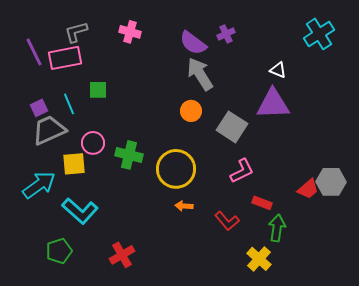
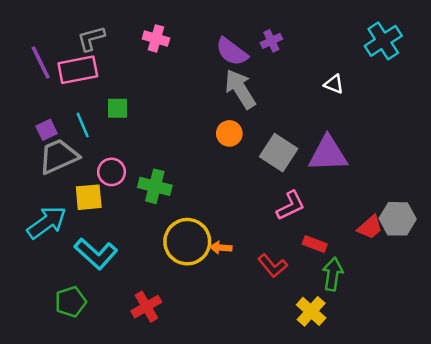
purple triangle: (273, 104) -> (328, 154), moved
yellow circle: (176, 169) -> (187, 242), moved

